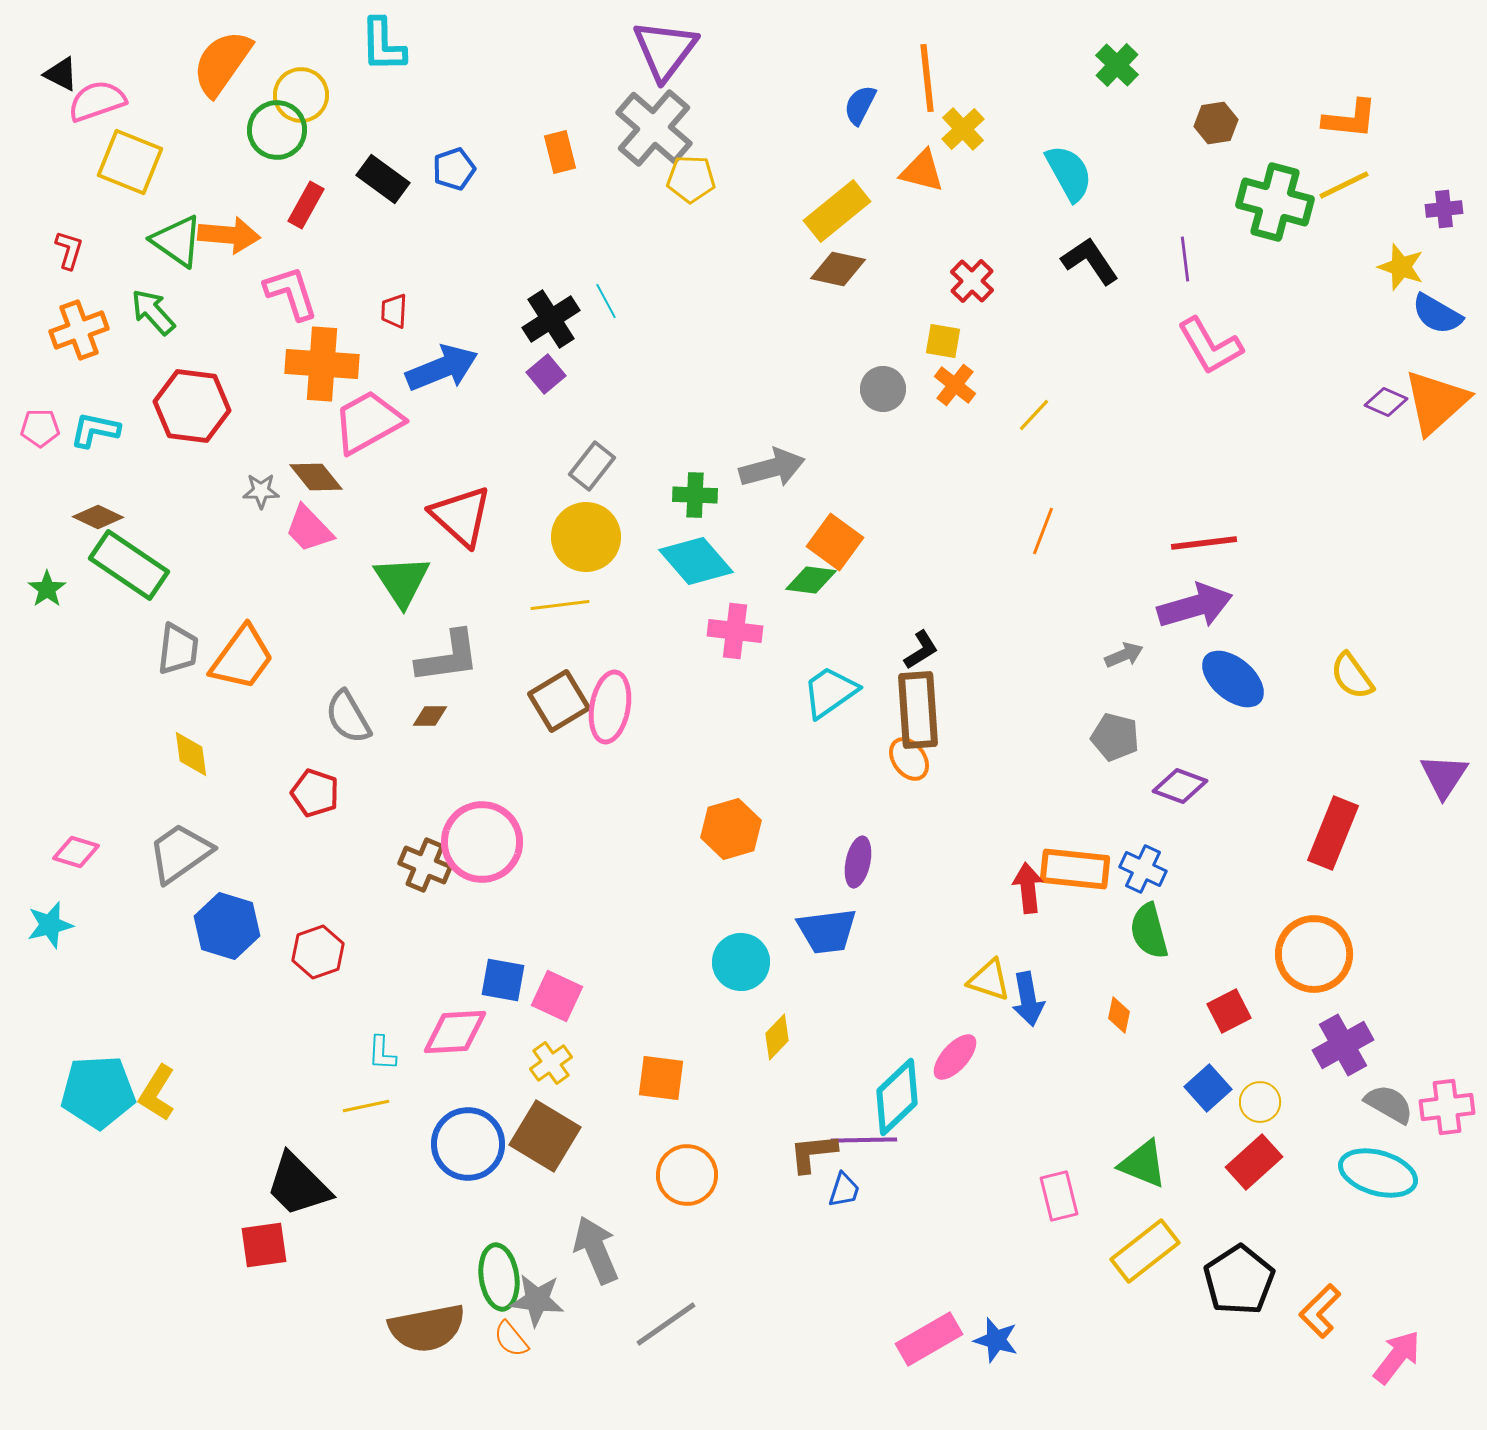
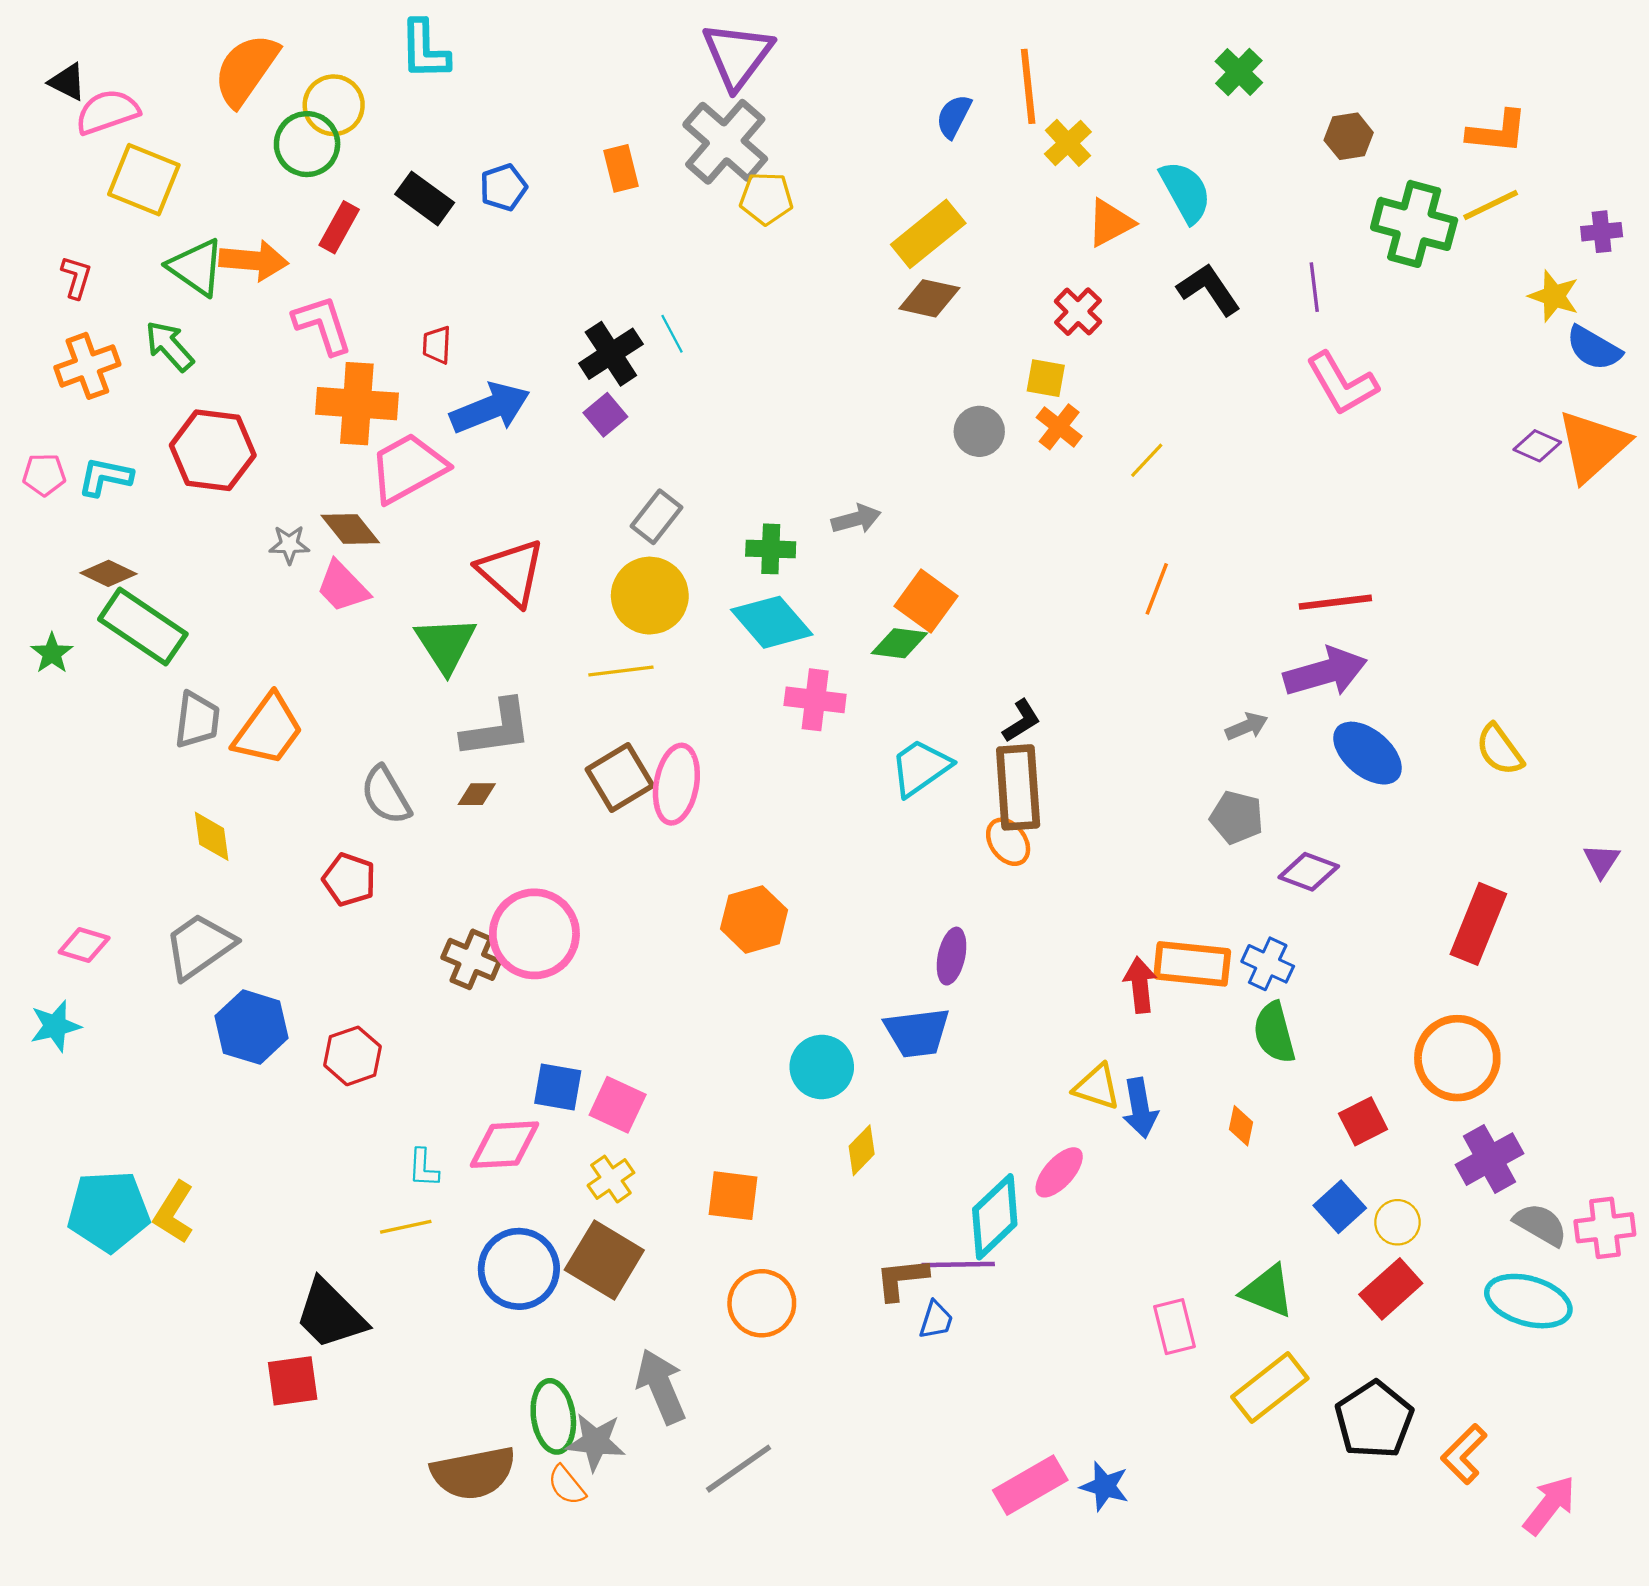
orange triangle: (922, 171) -> (1110, 223), moved, turned -42
gray arrow: (772, 468) -> (856, 519), size x0.7
purple triangle: (1444, 776) -> (1602, 861), size x0.7
orange hexagon: (731, 829) -> (754, 919), moved

